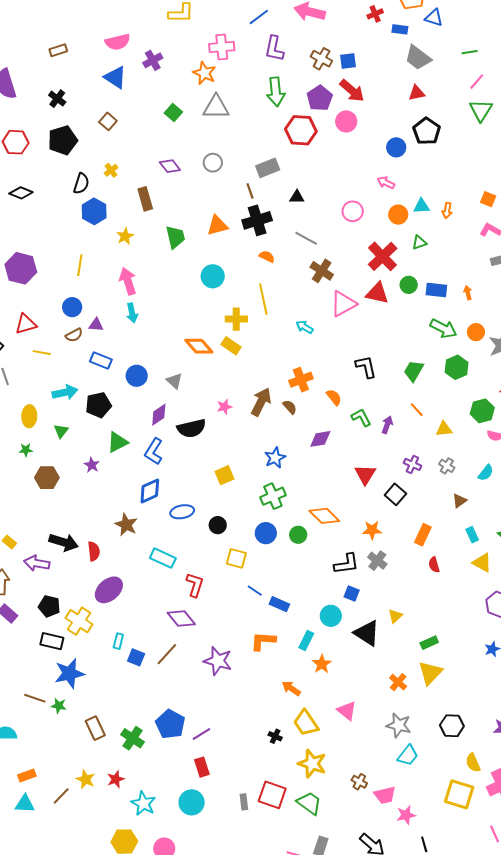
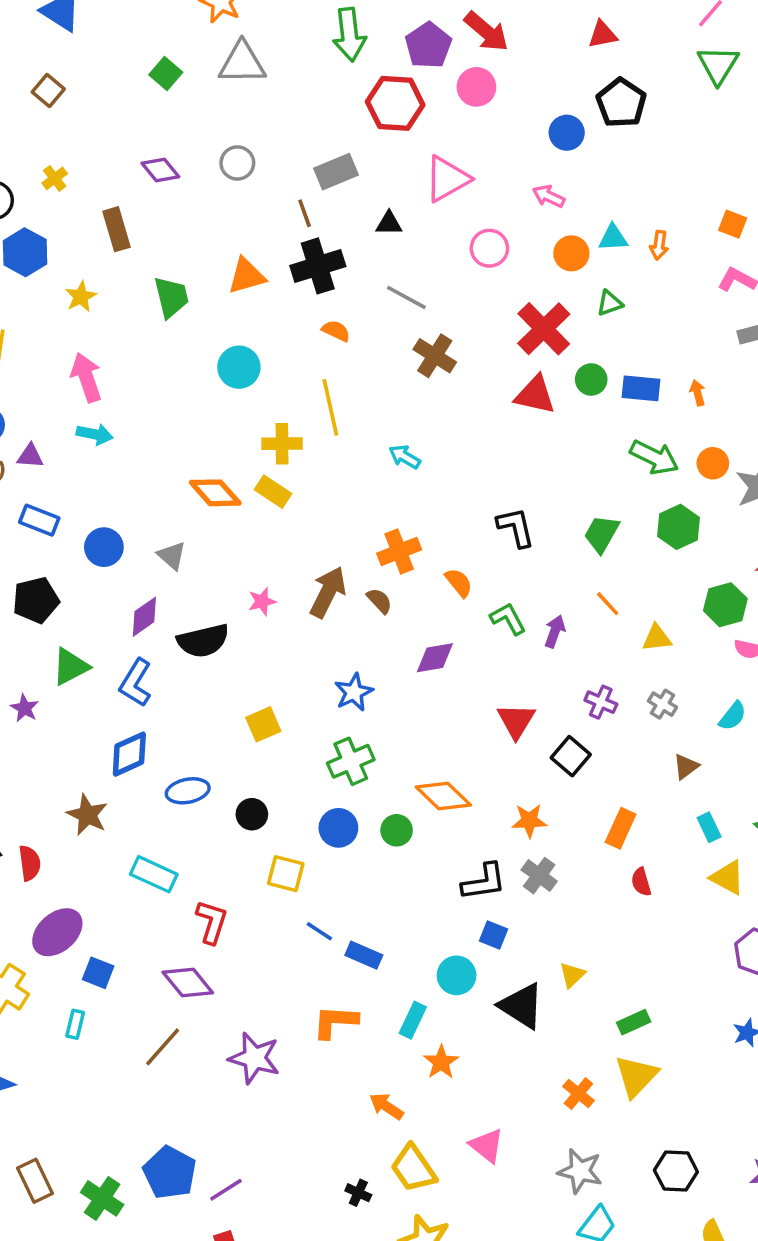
pink triangle: (343, 304) -> (447, 179), moved
cyan arrow: (132, 313) -> (95, 434), turned -66
blue square: (136, 657) -> (98, 973), moved

